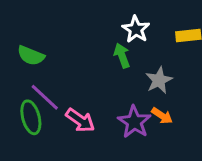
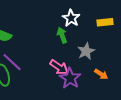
orange arrow: (162, 116) -> (101, 74), moved
pink arrow: (80, 120) -> (59, 67), moved

